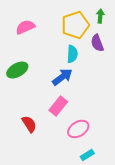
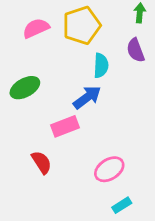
yellow pentagon: (75, 25) -> (82, 25), moved
pink rectangle: (58, 106) -> (65, 126), moved, turned 30

